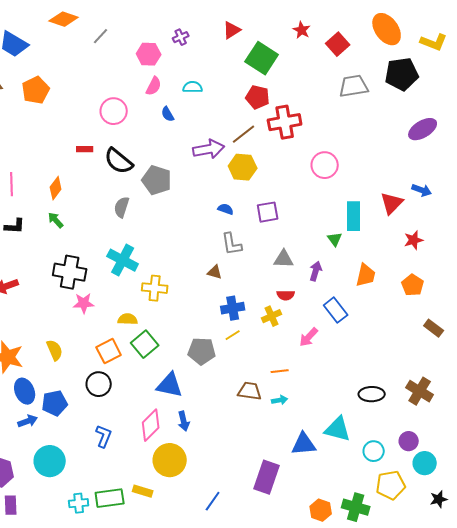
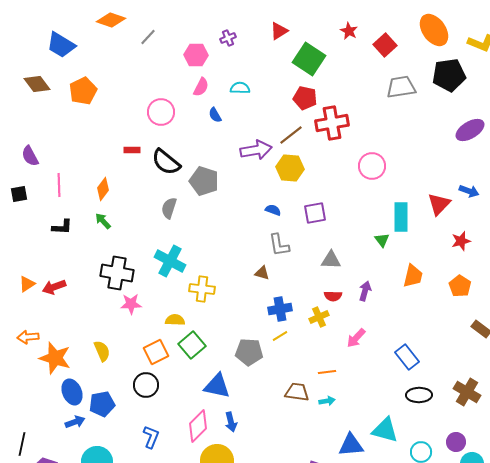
purple arrow: (316, 271) -> (365, 291), moved
blue rectangle: (336, 310) -> (407, 357), moved

